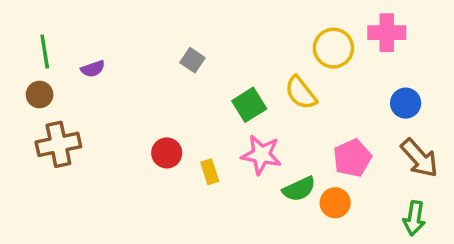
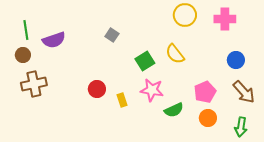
yellow circle: (333, 48) -> (185, 15), moved
purple semicircle: (93, 69) -> (54, 40), size x1.6
orange circle: (335, 203) -> (208, 118), moved

